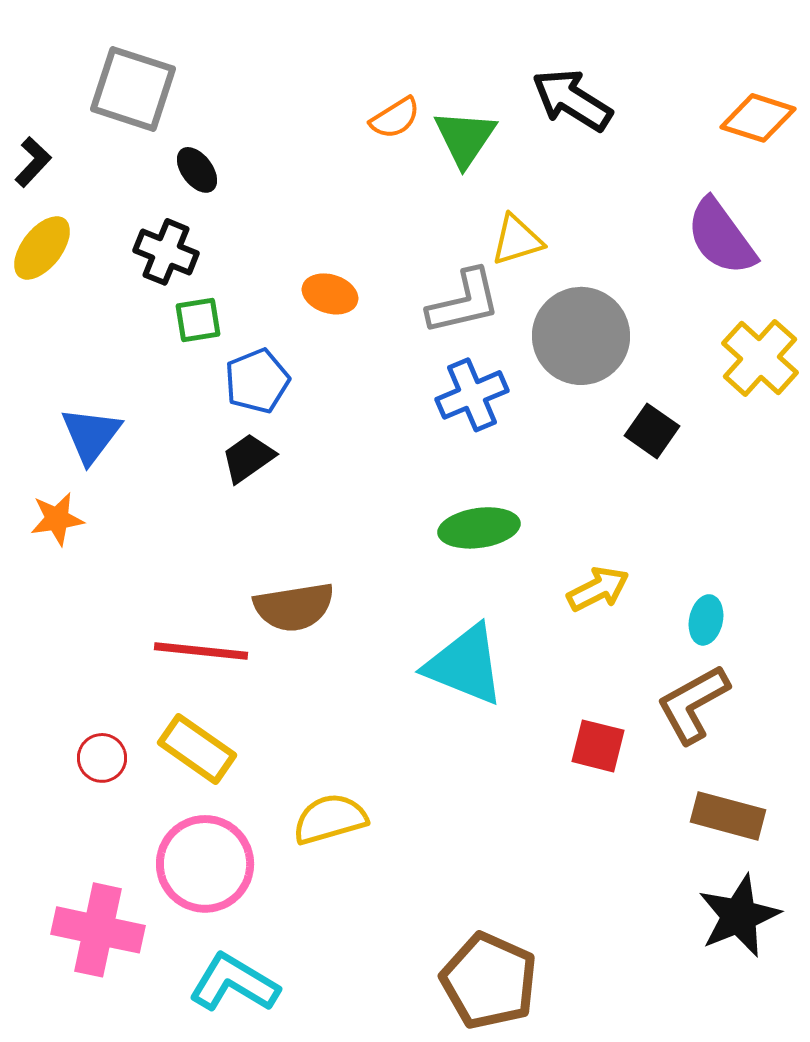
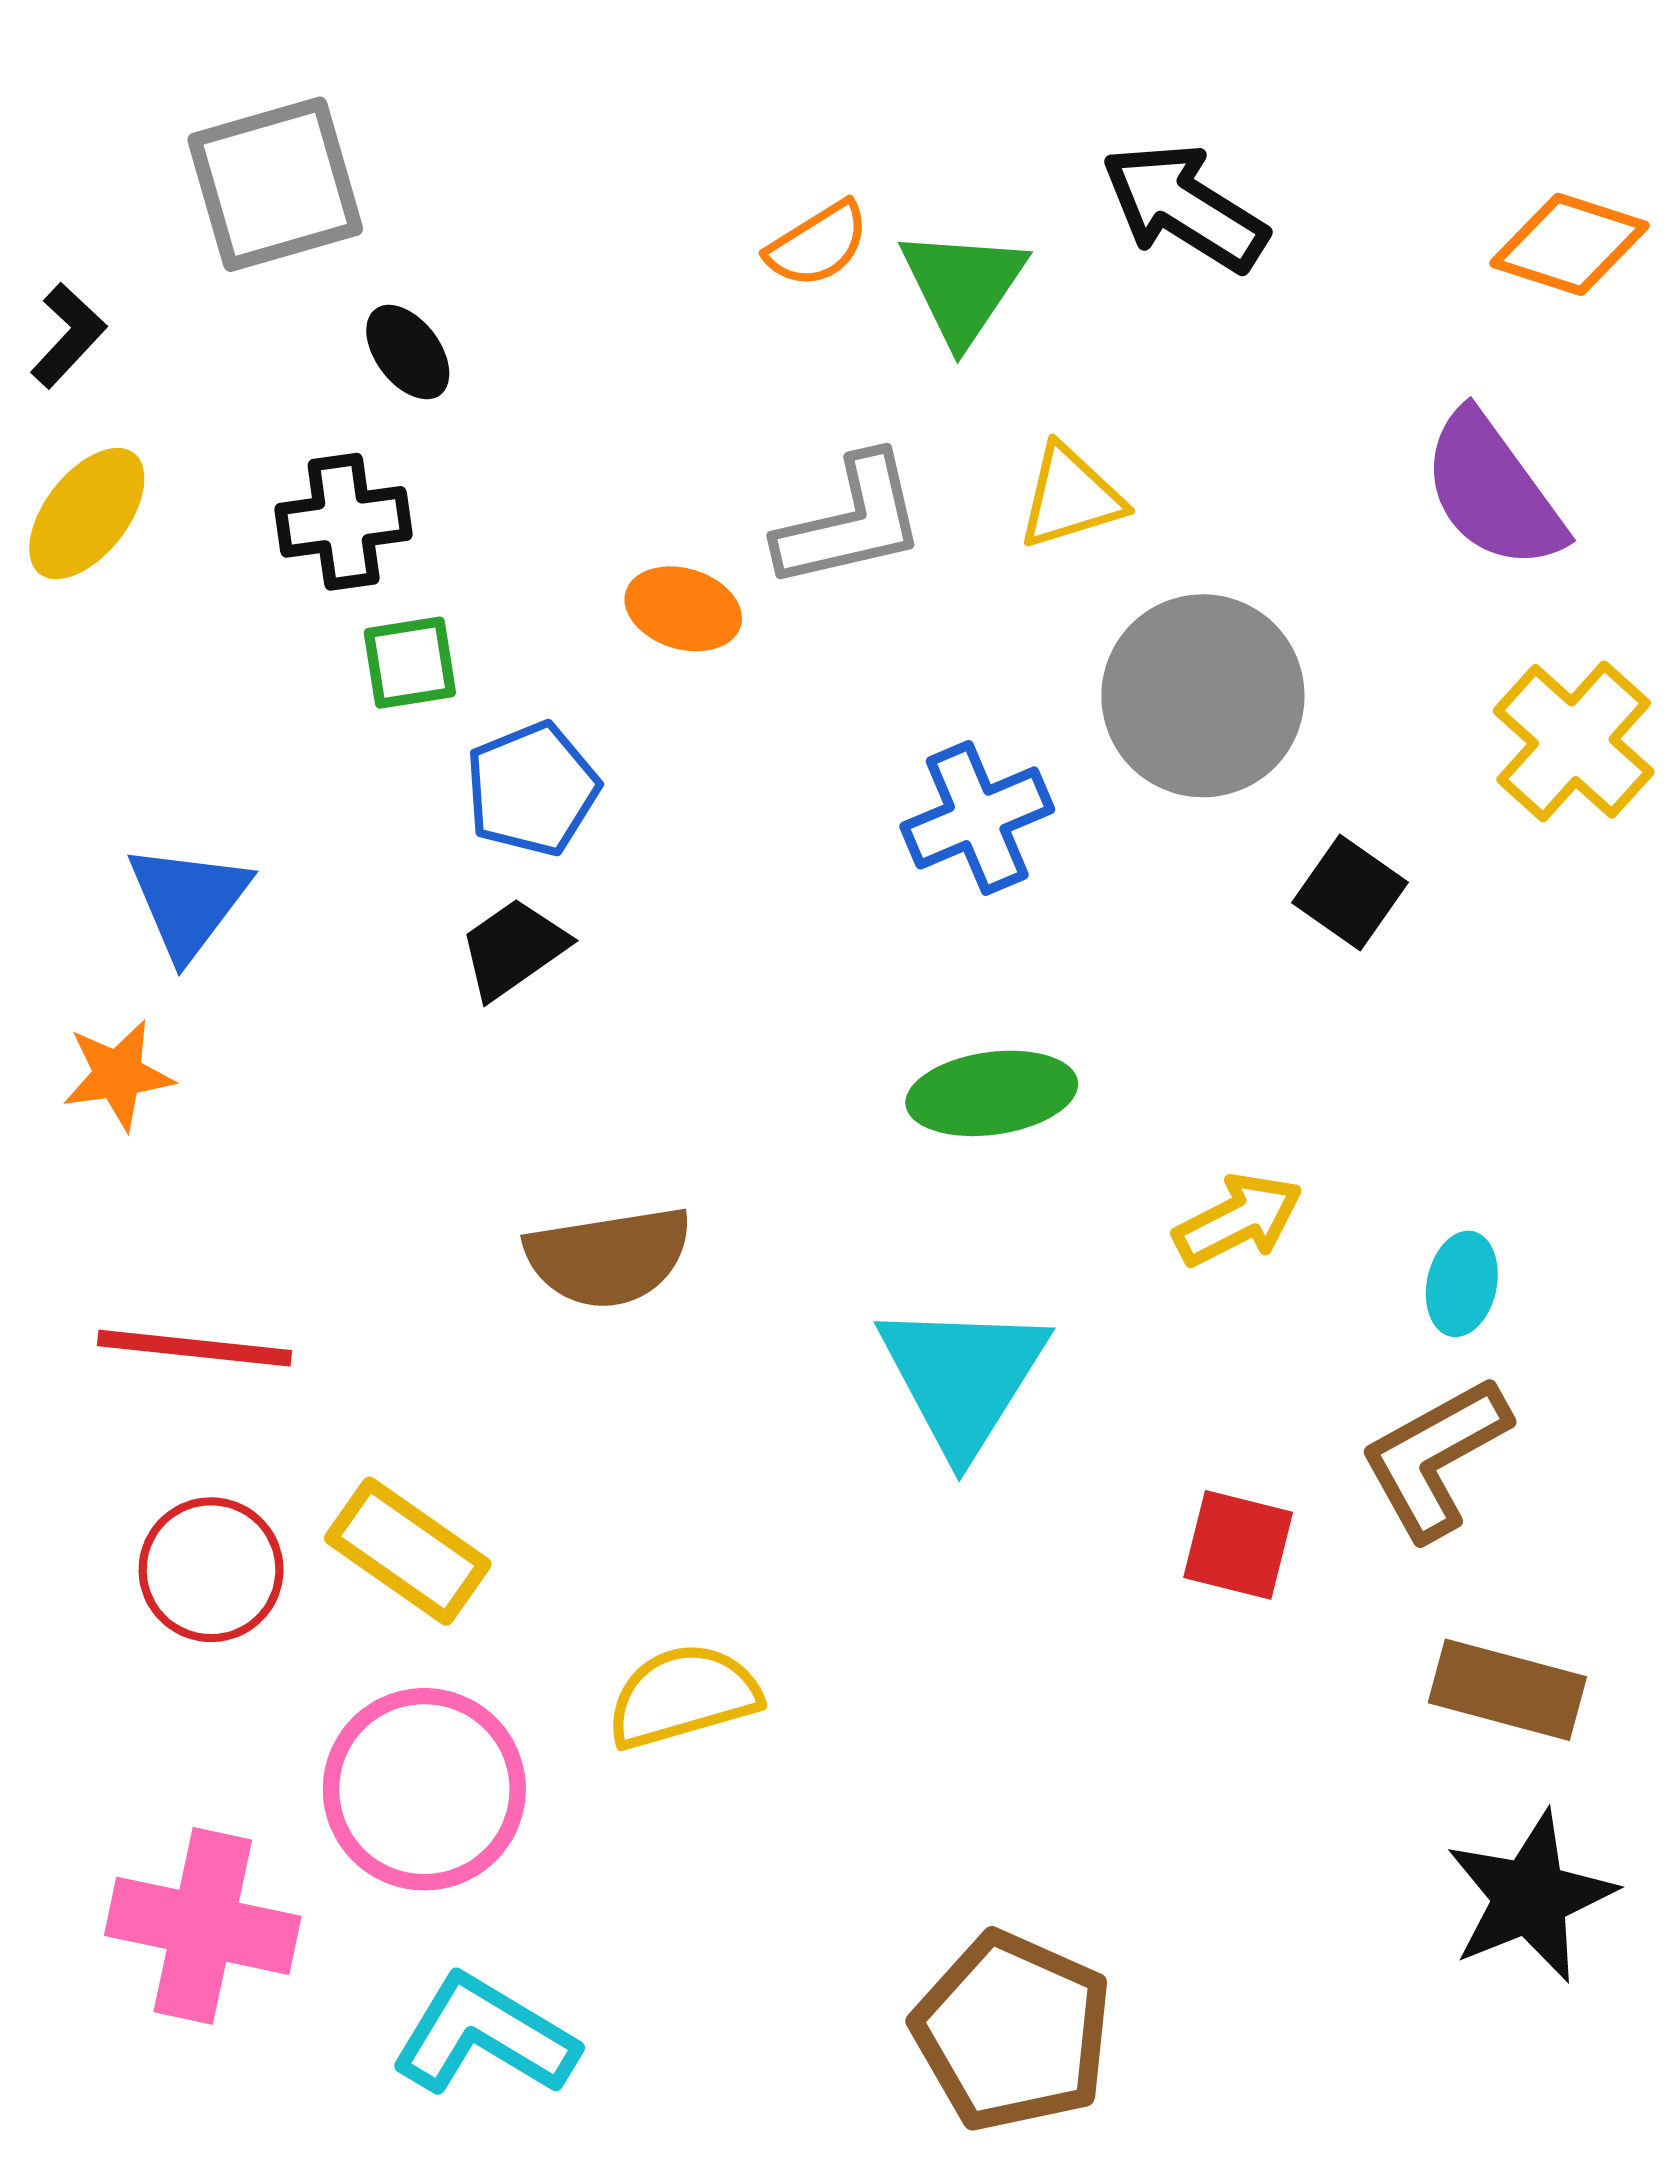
gray square: (133, 89) -> (275, 184), turned -34
black cross: (166, 252) -> (344, 522), turned -30
gray L-shape: (464, 302) -> (851, 522), moved
red line: (201, 651) -> (194, 1348), moved
cyan triangle: (465, 665) -> (963, 1377), turned 40
red circle: (102, 758) -> (211, 1570), size x1.4

